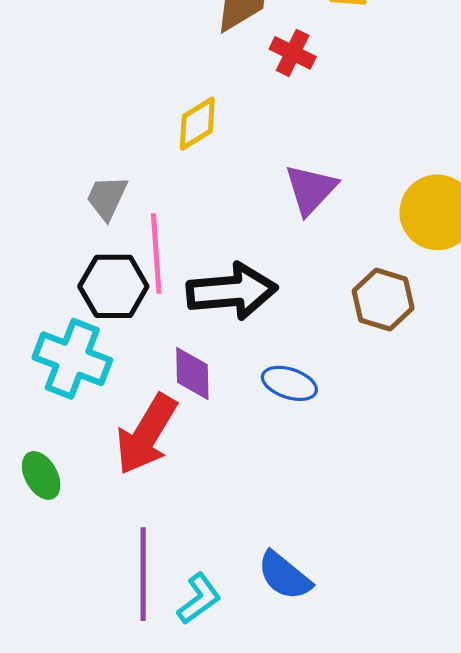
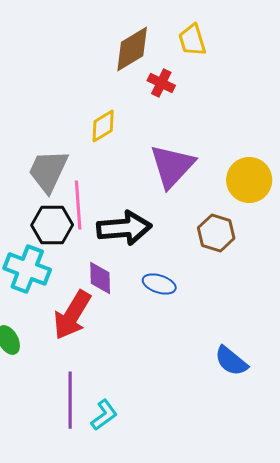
purple triangle: (311, 189) -> (172, 166), size x1.4
gray trapezoid: (107, 198) -> (48, 171), size x1.6
blue semicircle: (284, 576) -> (231, 361), moved

